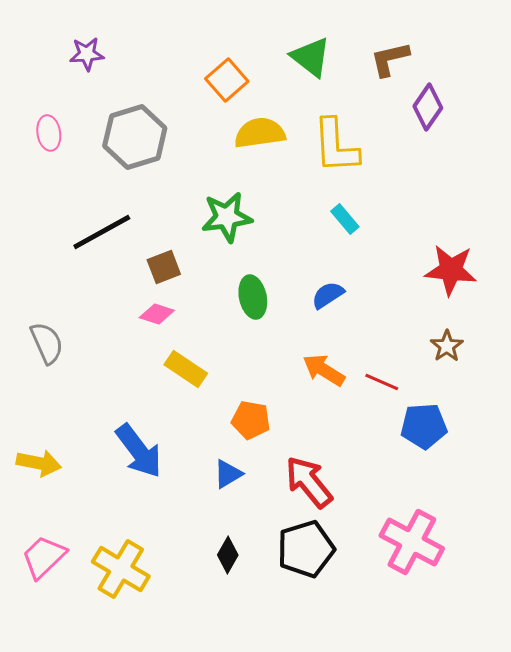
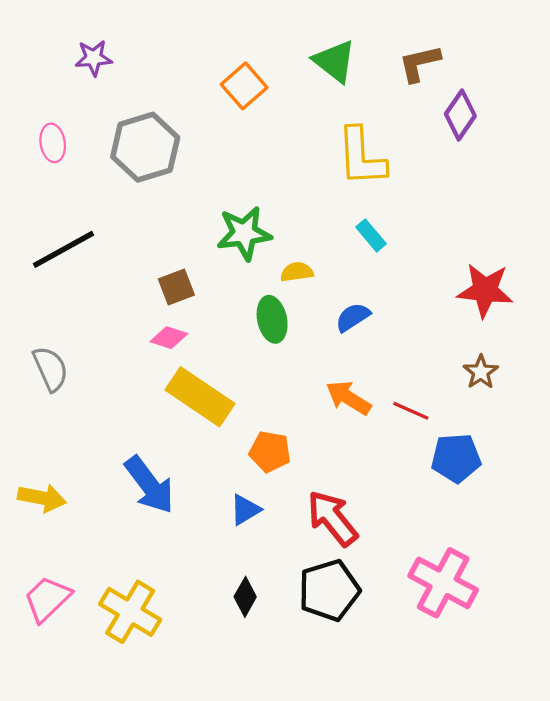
yellow semicircle: (260, 133) -> (297, 272), moved, size x0.6
black line: (102, 232) -> (63, 249), moved
yellow rectangle: (186, 369) -> (200, 397), size x1.5

